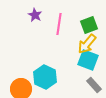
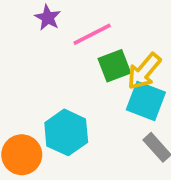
pink line: (59, 24) -> (92, 34), turned 55
green square: (89, 25) -> (114, 66), moved

